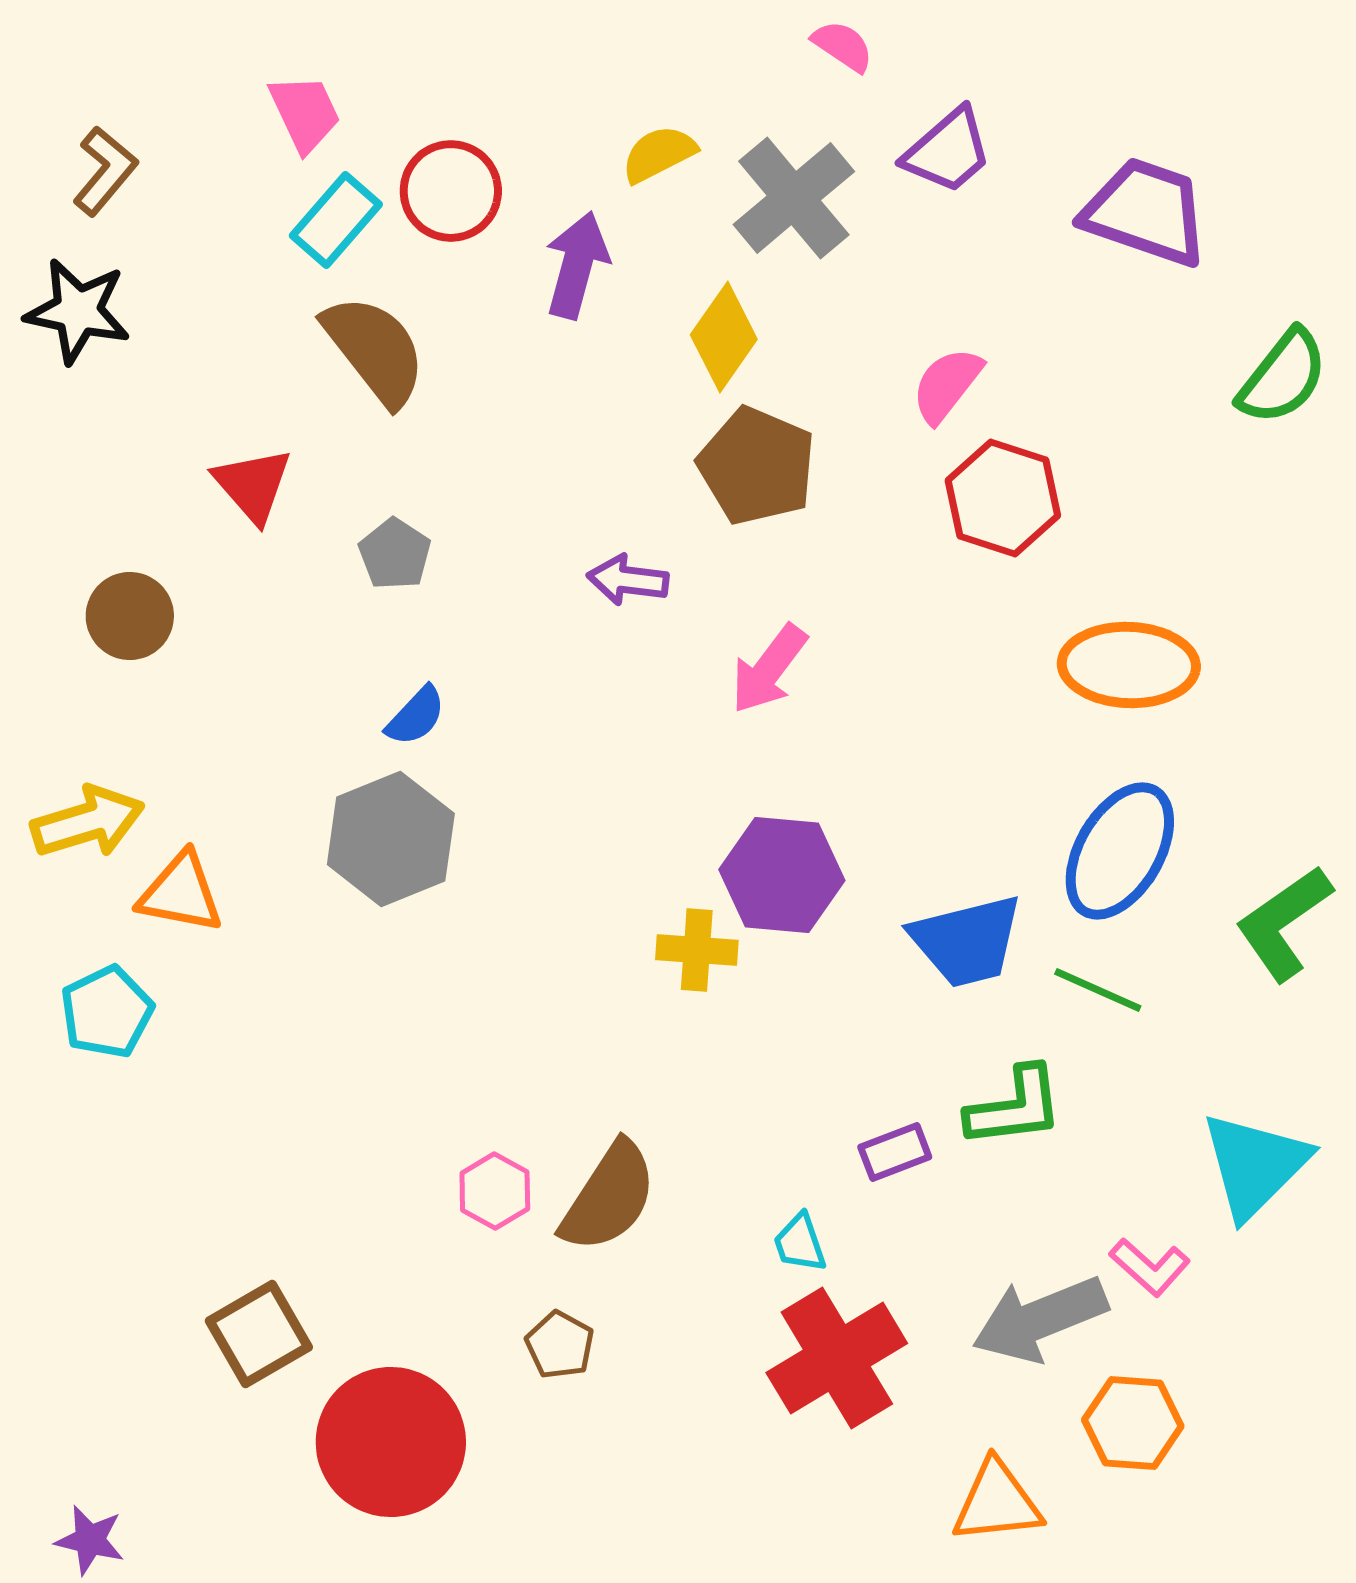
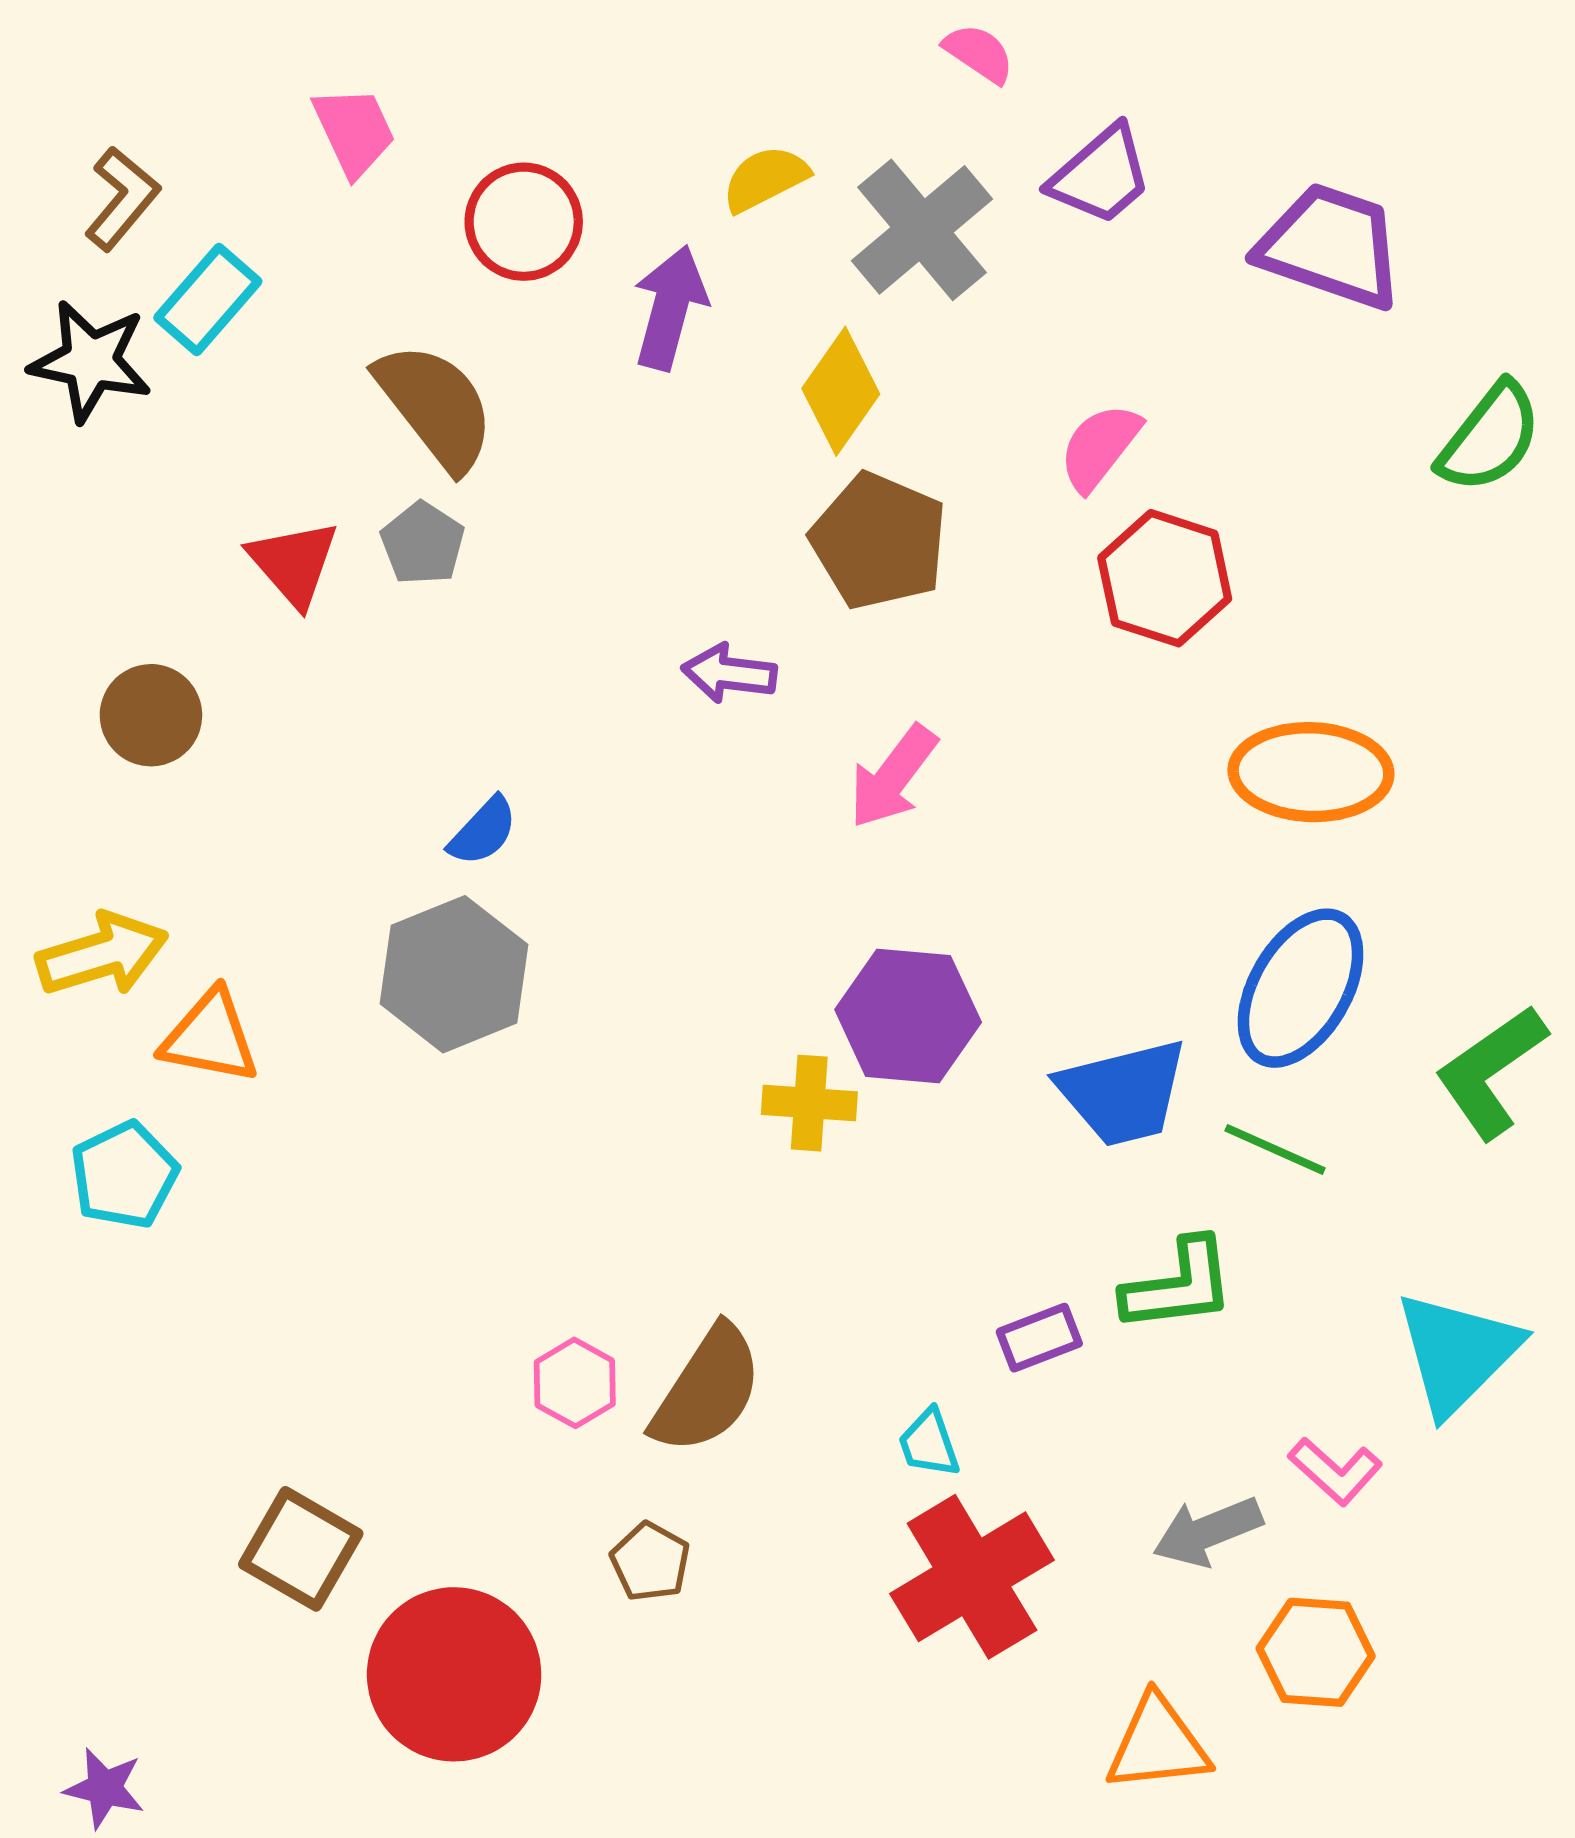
cyan rectangle: (336, 220) -> (208, 299), moved
gray pentagon: (395, 554) -> (423, 543), moved
gray arrow: (1040, 1319) -> (1208, 1532), size x0.7
brown square: (259, 1334) -> (301, 1549), turned -30

